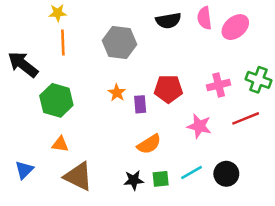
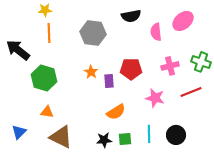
pink semicircle: (204, 18) -> (156, 32), moved
cyan line: (192, 172) -> (149, 134), turned -60

